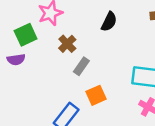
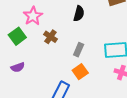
purple semicircle: (16, 60) -> (18, 67), moved
gray rectangle: (81, 66) -> (79, 50), moved

